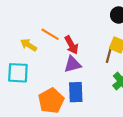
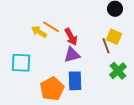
yellow arrow: (29, 45) -> (39, 32), moved
brown line: (109, 55) -> (106, 46), turned -35

